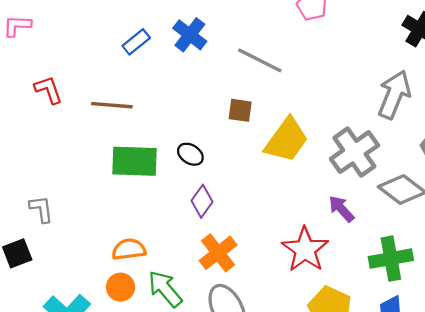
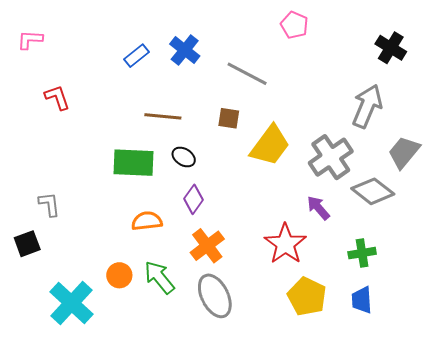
brown line: (112, 105) -> (163, 116), moved
orange semicircle: (129, 249) -> (147, 221), moved
green cross: (391, 259) -> (362, 253), size x0.7

